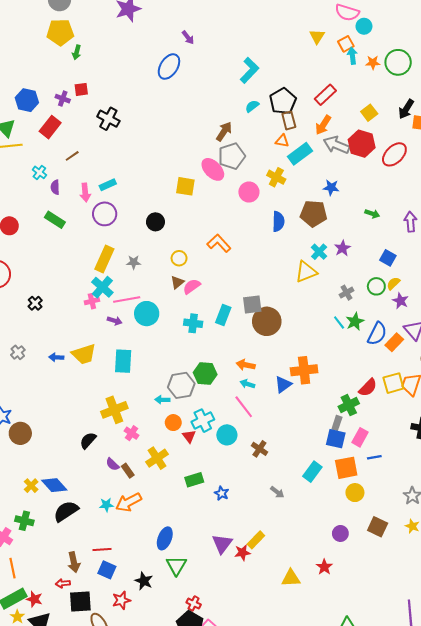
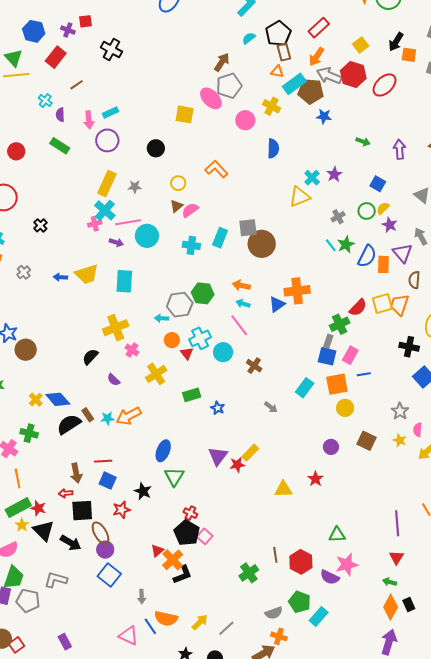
brown pentagon: (313, 214) -> (311, 91), moved
orange rectangle: (394, 342) -> (383, 264), turned -42
brown rectangle: (128, 471) -> (88, 415), moved

